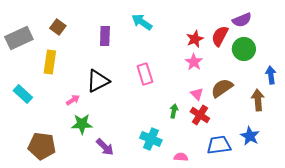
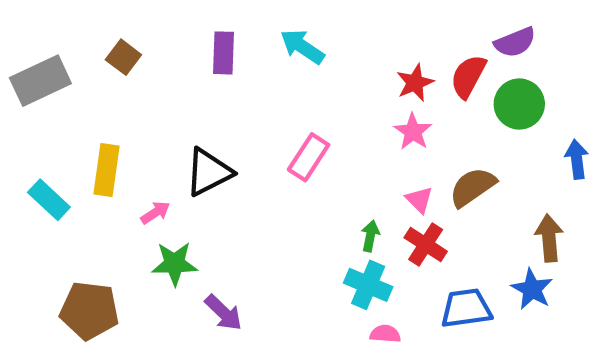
purple rectangle: (105, 36) -> (223, 53), moved
yellow rectangle: (50, 62) -> (106, 170), moved
pink rectangle: (145, 74) -> (309, 157), turned 50
brown arrow: (258, 100) -> (549, 238), moved
cyan cross: (151, 139) -> (368, 285), moved

